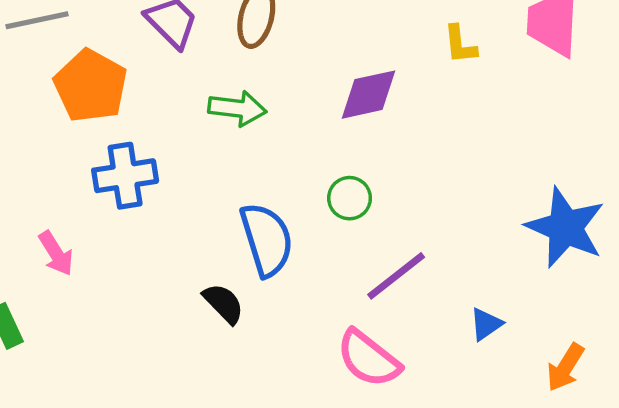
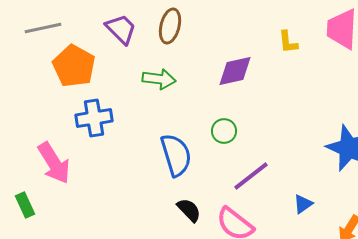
pink arrow: (56, 253) -> (54, 163), size x1.6
black semicircle: (223, 303) -> (189, 210), moved

